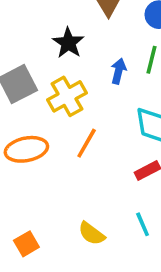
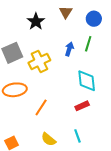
black star: (68, 43) -> (36, 21), moved
orange line: (87, 143) -> (41, 107), moved

